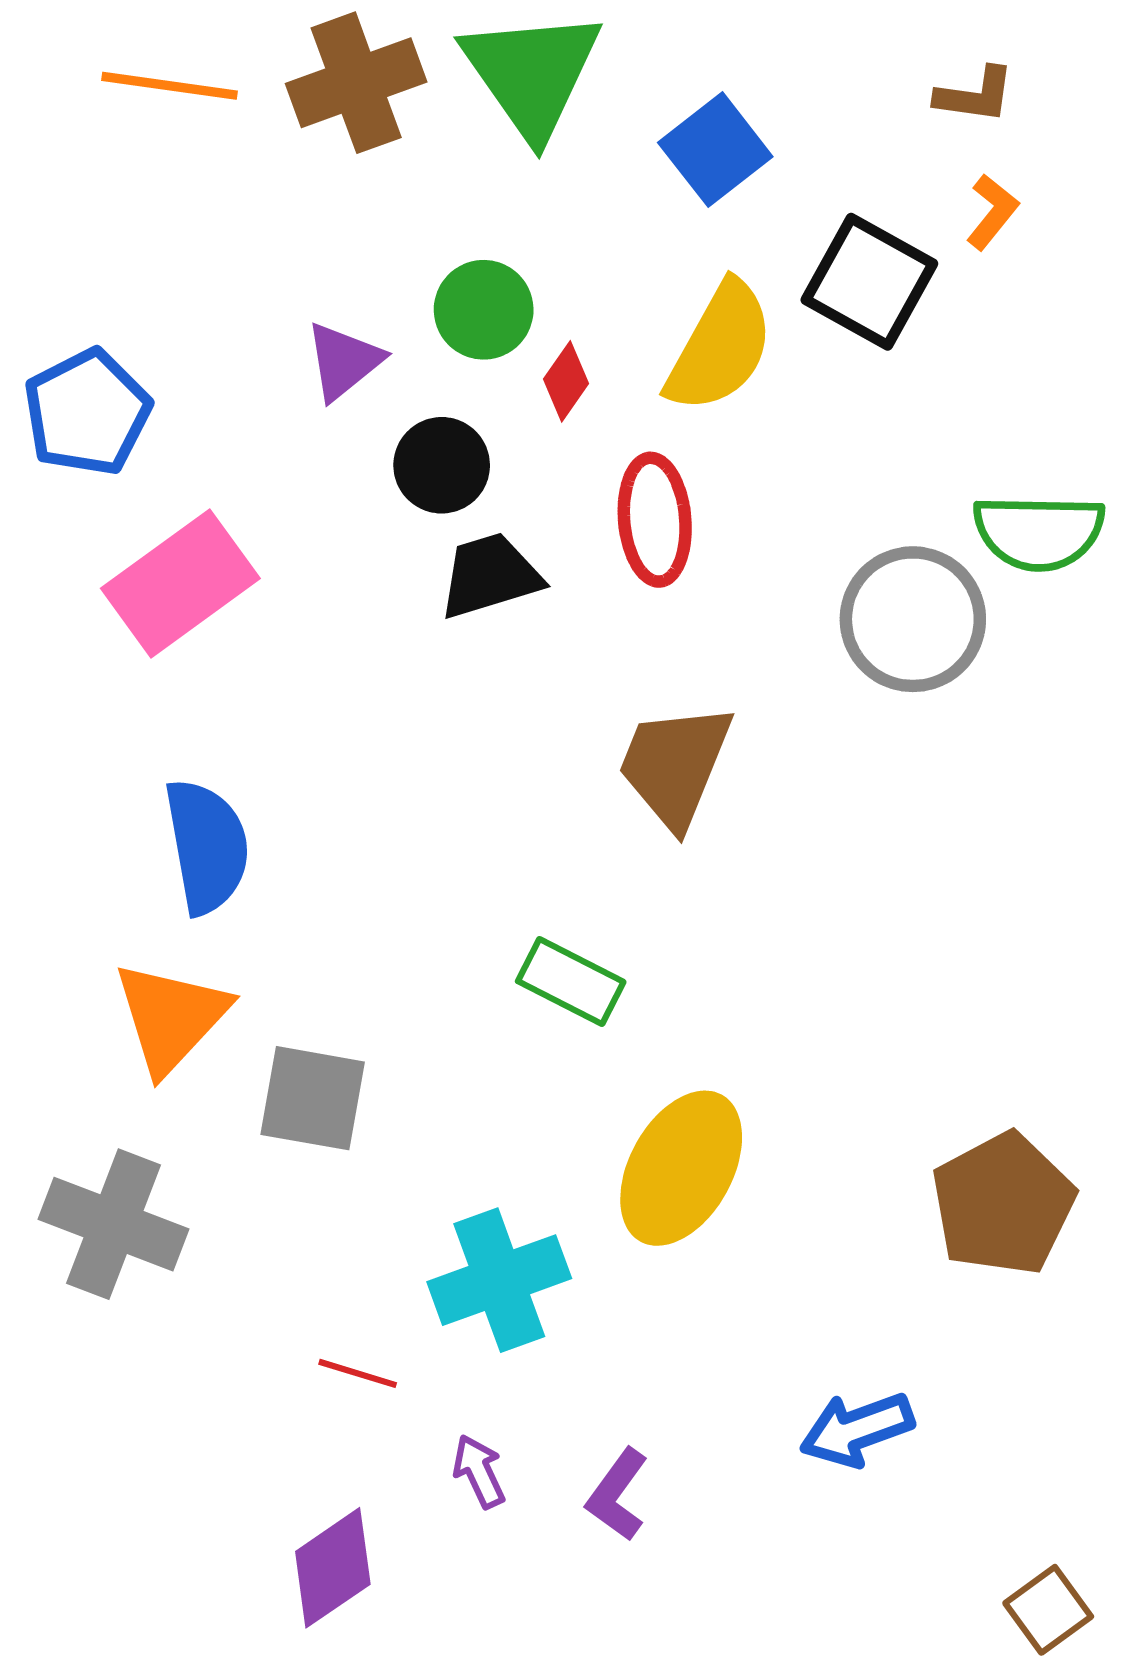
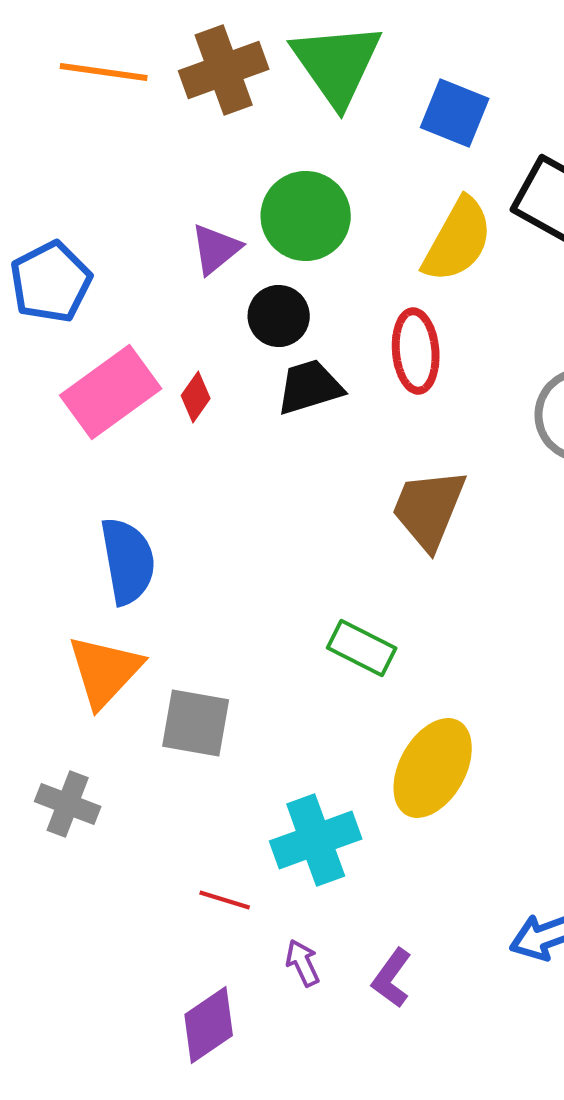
blue square: (715, 150) -> (455, 113), turned -30
green circle: (484, 310) -> (306, 216), size x1.4
red diamond: (566, 381) -> (196, 397), moved
gray cross: (114, 1224) -> (68, 804), size x0.7

